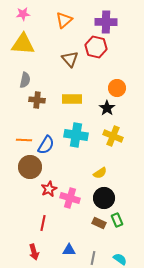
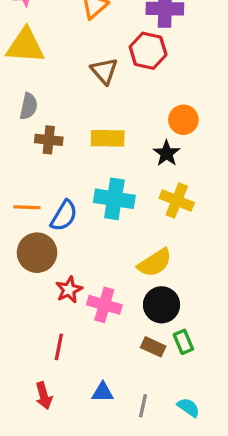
yellow semicircle: (100, 173) -> (155, 263), size x1.5

